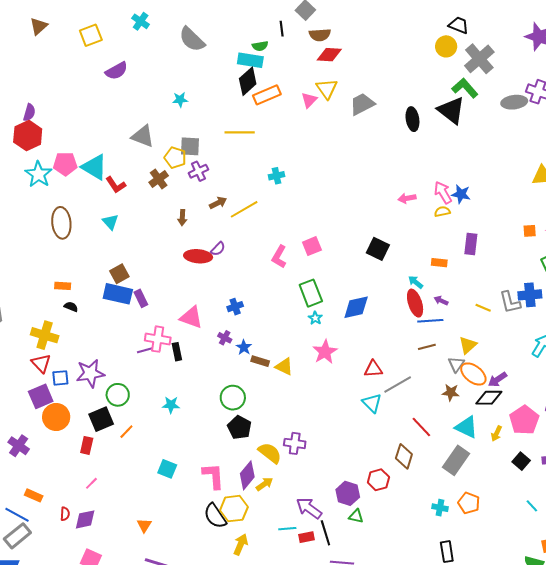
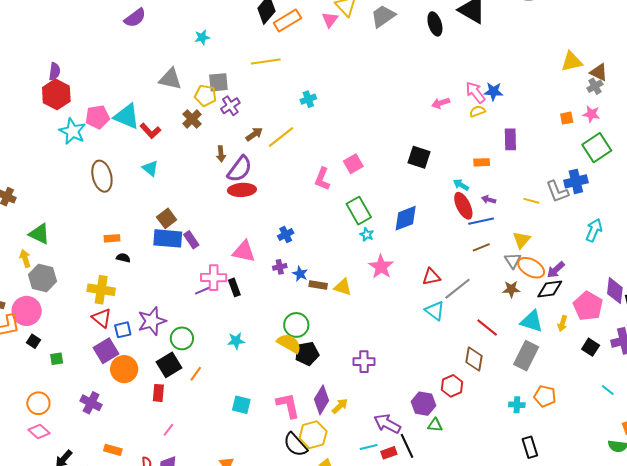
purple semicircle: (218, 249) -> (240, 169), moved, size x1.8
purple cross: (225, 338) -> (280, 267), turned -32
black pentagon: (239, 427) -> (307, 354), turned -30
yellow semicircle: (270, 453) -> (289, 343), moved

